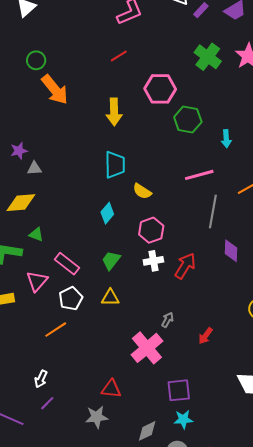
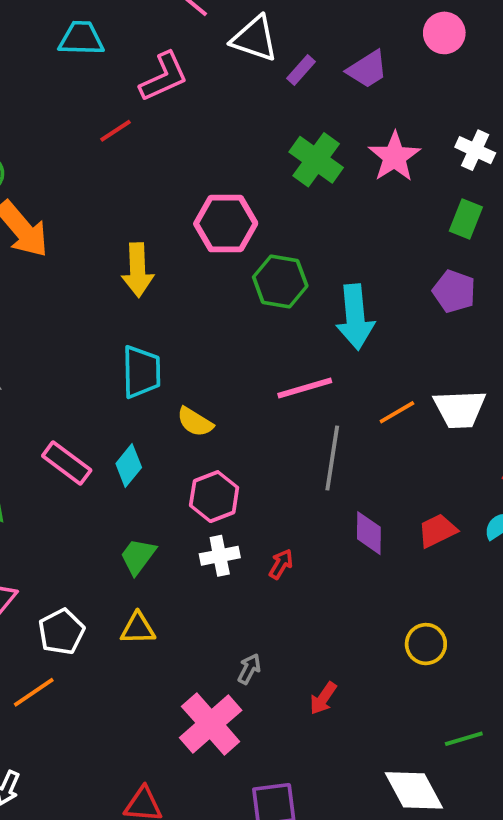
red line: (119, 56) -> (116, 131), moved
cyan arrow: (226, 139) -> (355, 317), size x1.8
pink rectangle: (67, 264) -> (67, 463), moved
red arrow: (185, 266) -> (281, 564), size x0.6

